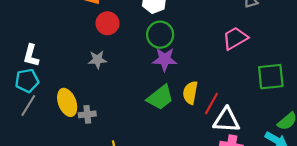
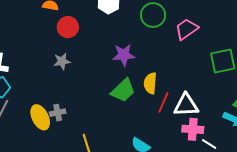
green circle: (160, 35) -> (153, 15), moved
yellow ellipse: (67, 102) -> (40, 117), moved
red line: (211, 104) -> (163, 102), moved

